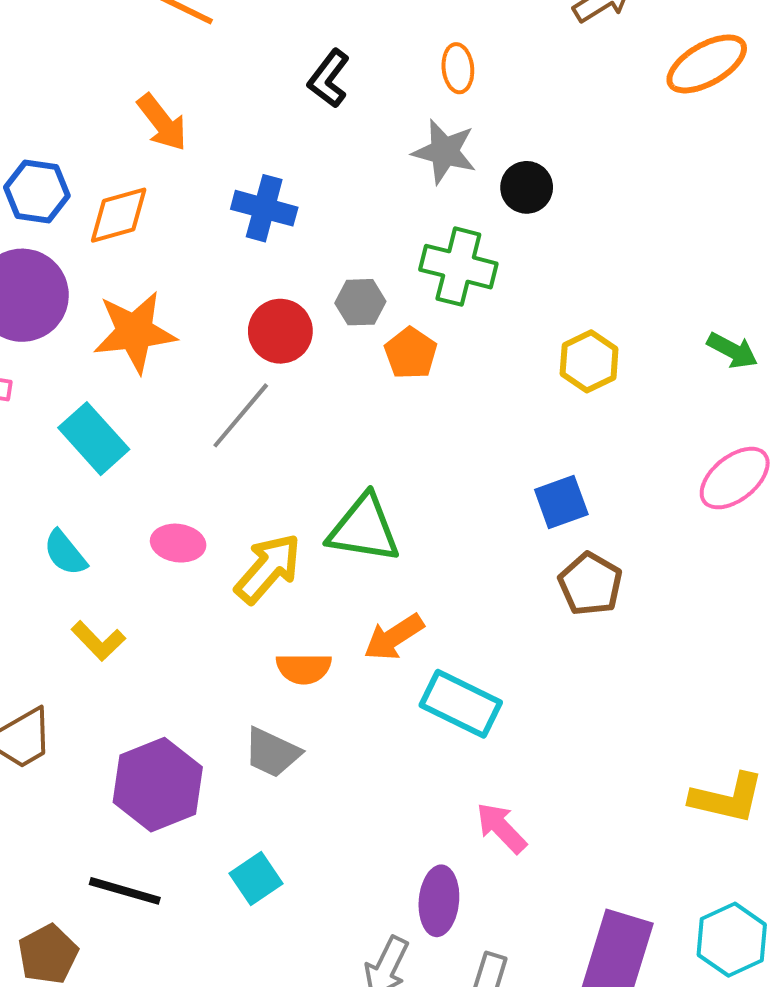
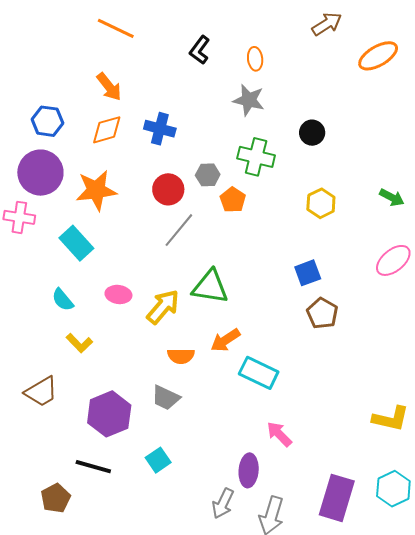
black L-shape: (329, 79) -> (200, 50), moved
black circle: (527, 187) -> (312, 133), moved
orange diamond: (119, 215) -> (107, 130), moved
gray line: (241, 415) -> (179, 230), moved

